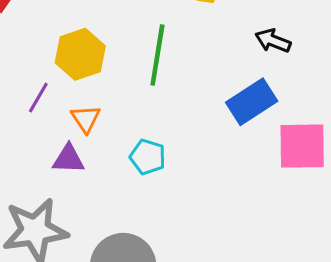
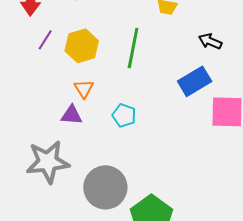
purple line: (38, 98) -> (45, 40), moved

